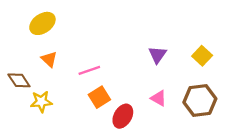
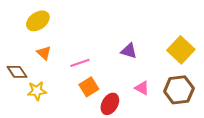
purple triangle: (157, 55) -> (129, 51), moved, turned -48
yellow square: (202, 56) -> (181, 50), size x1.5

